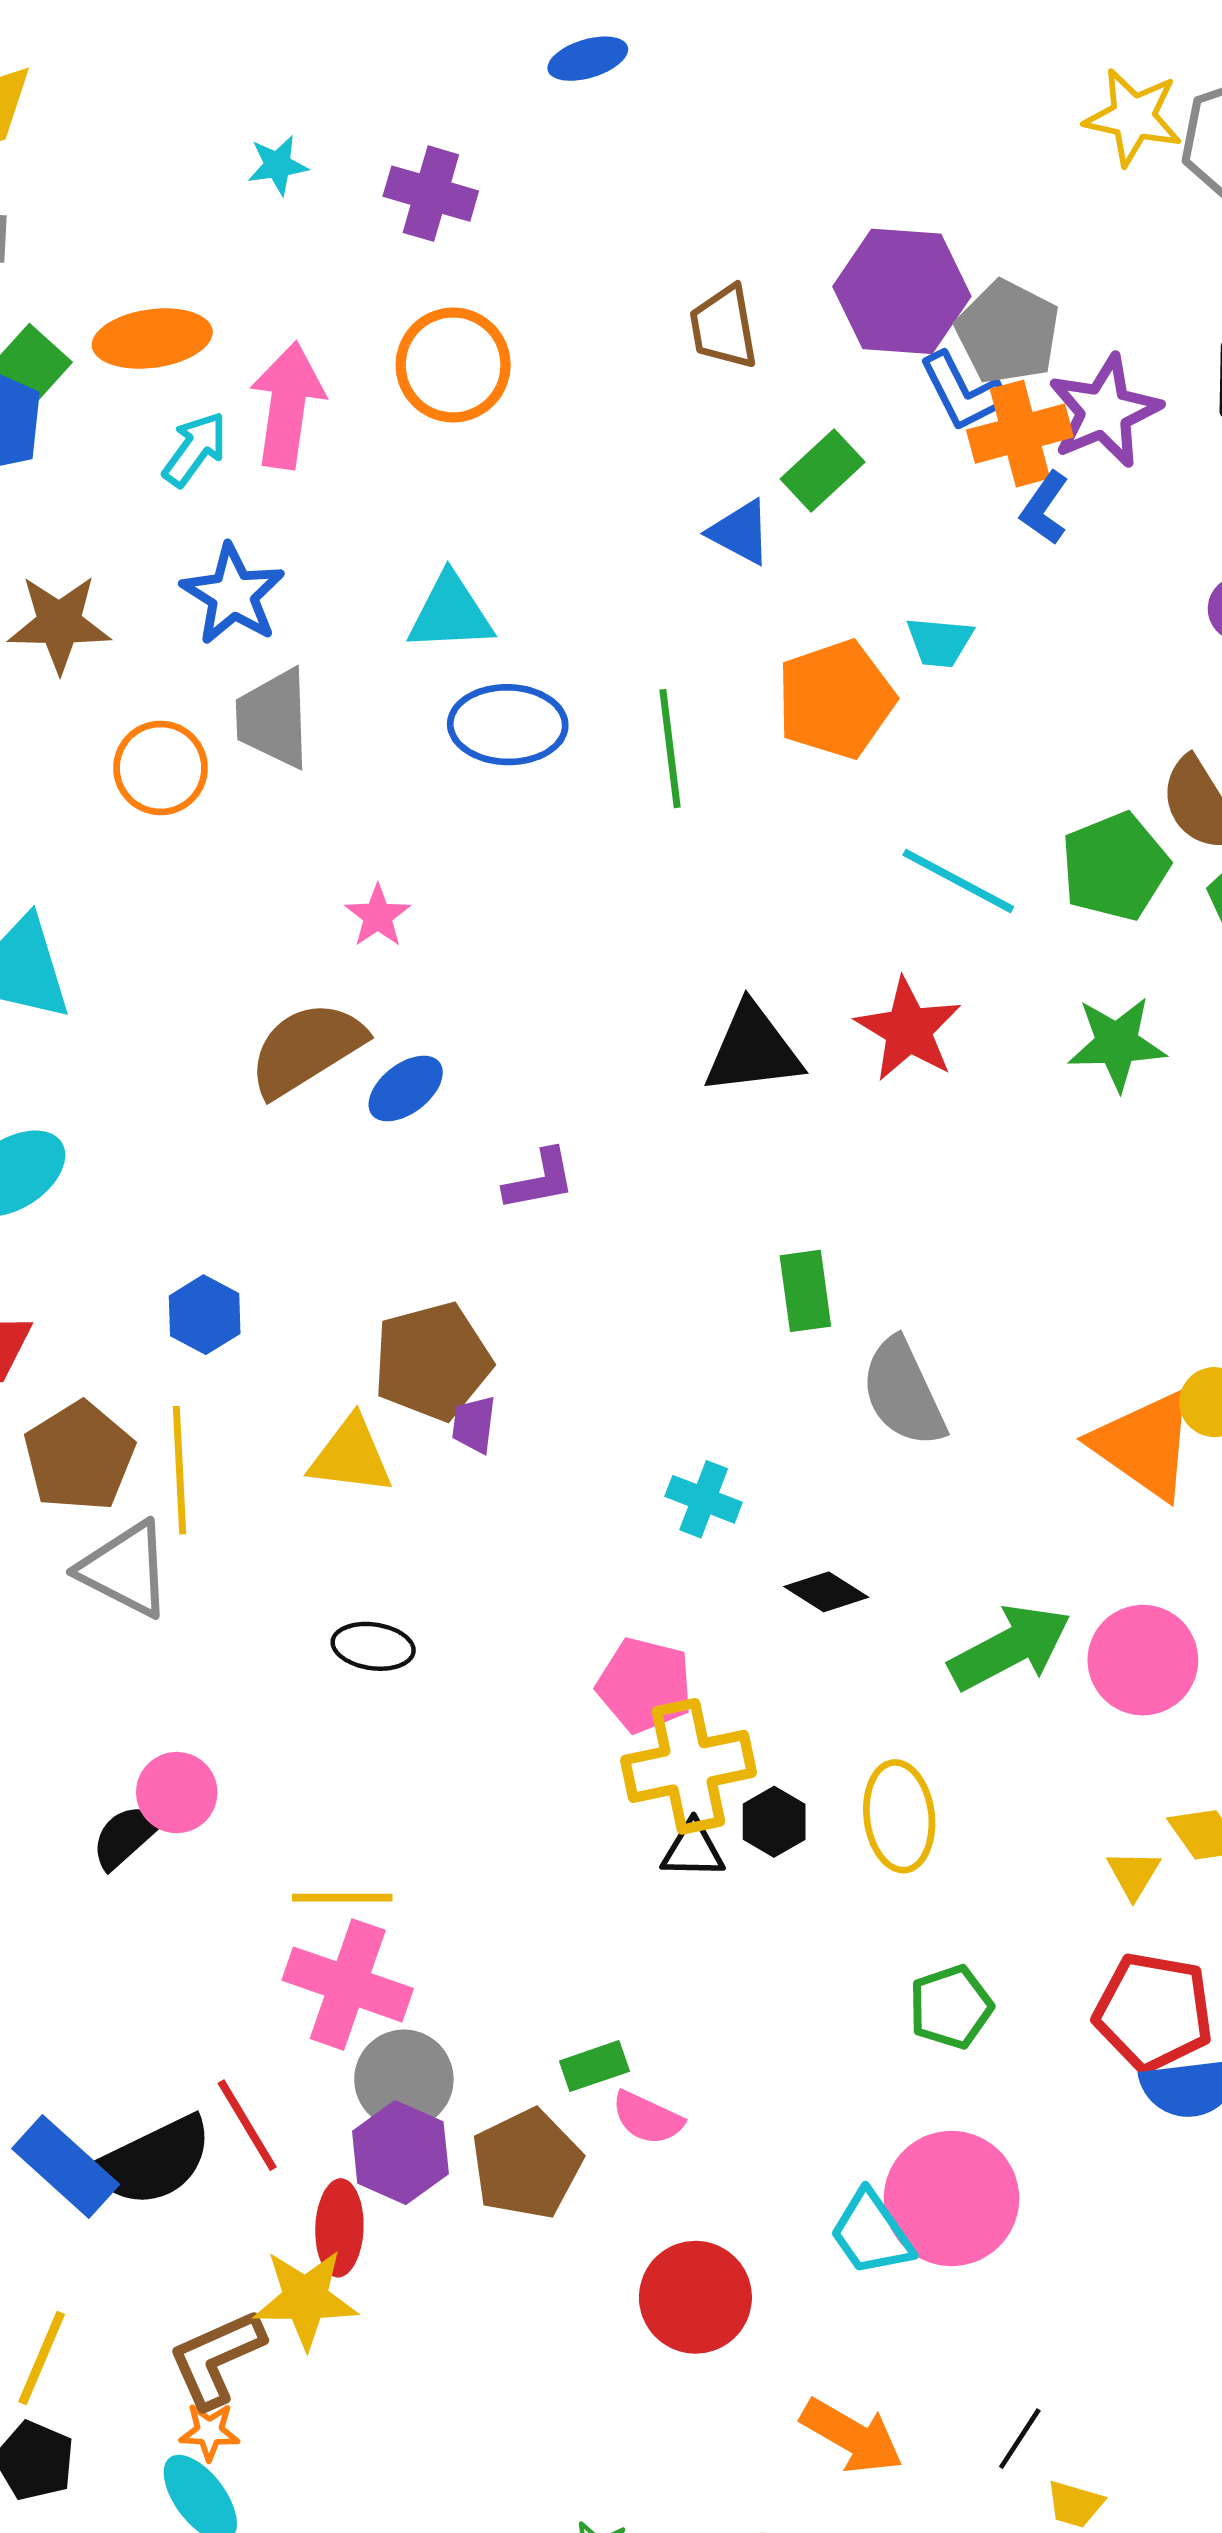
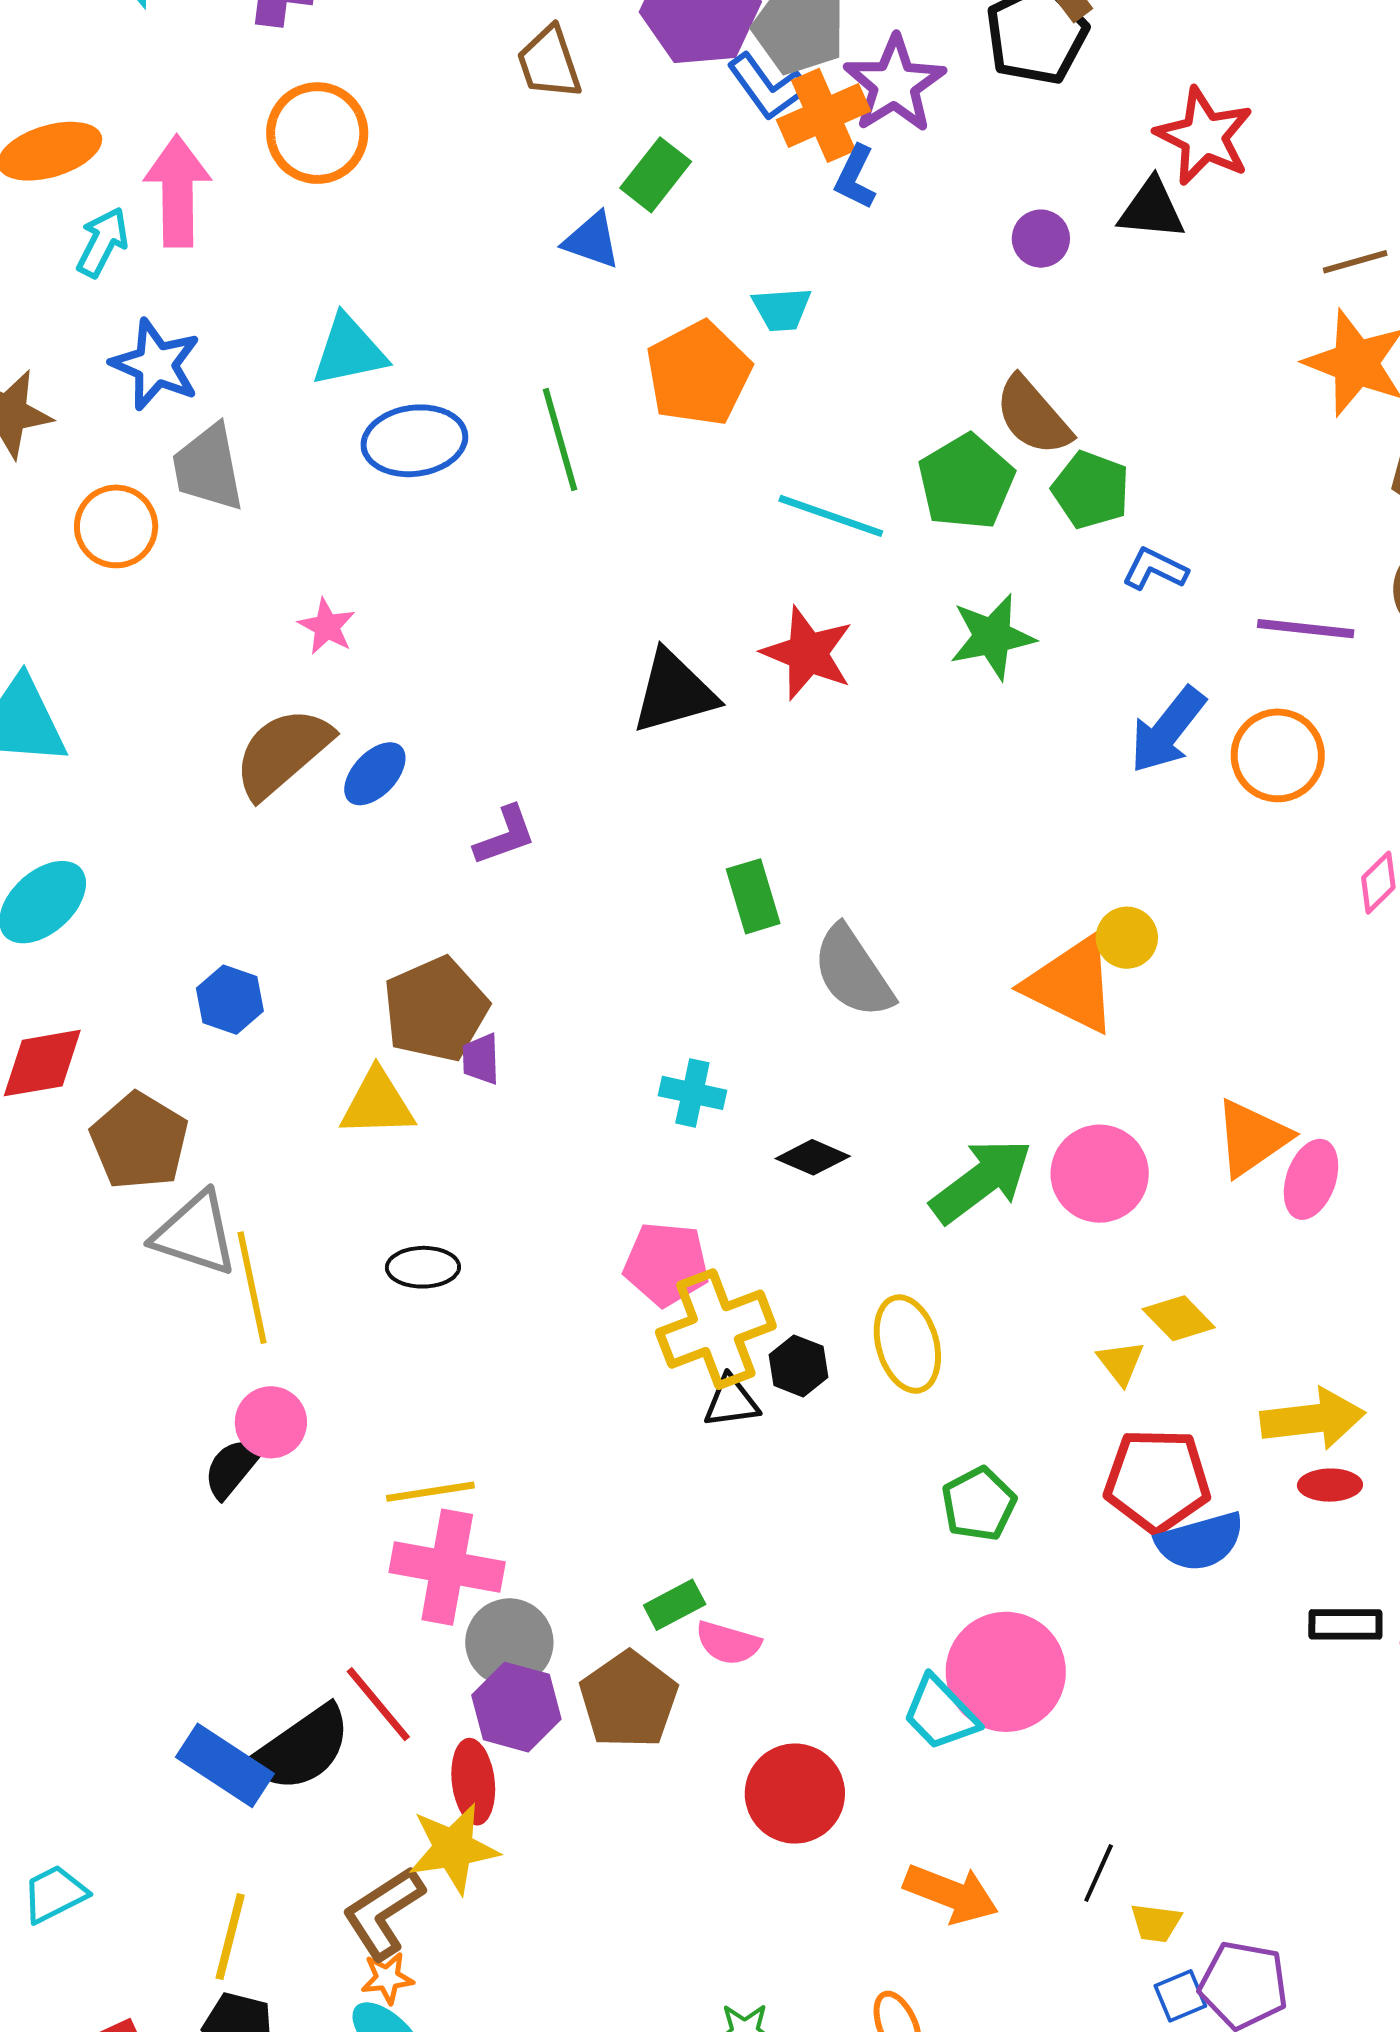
yellow line: (180, 1470) -> (252, 1288), moved

